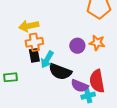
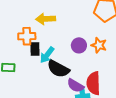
yellow arrow: (29, 26) -> (46, 19), moved
orange cross: (34, 42) -> (27, 36), moved

